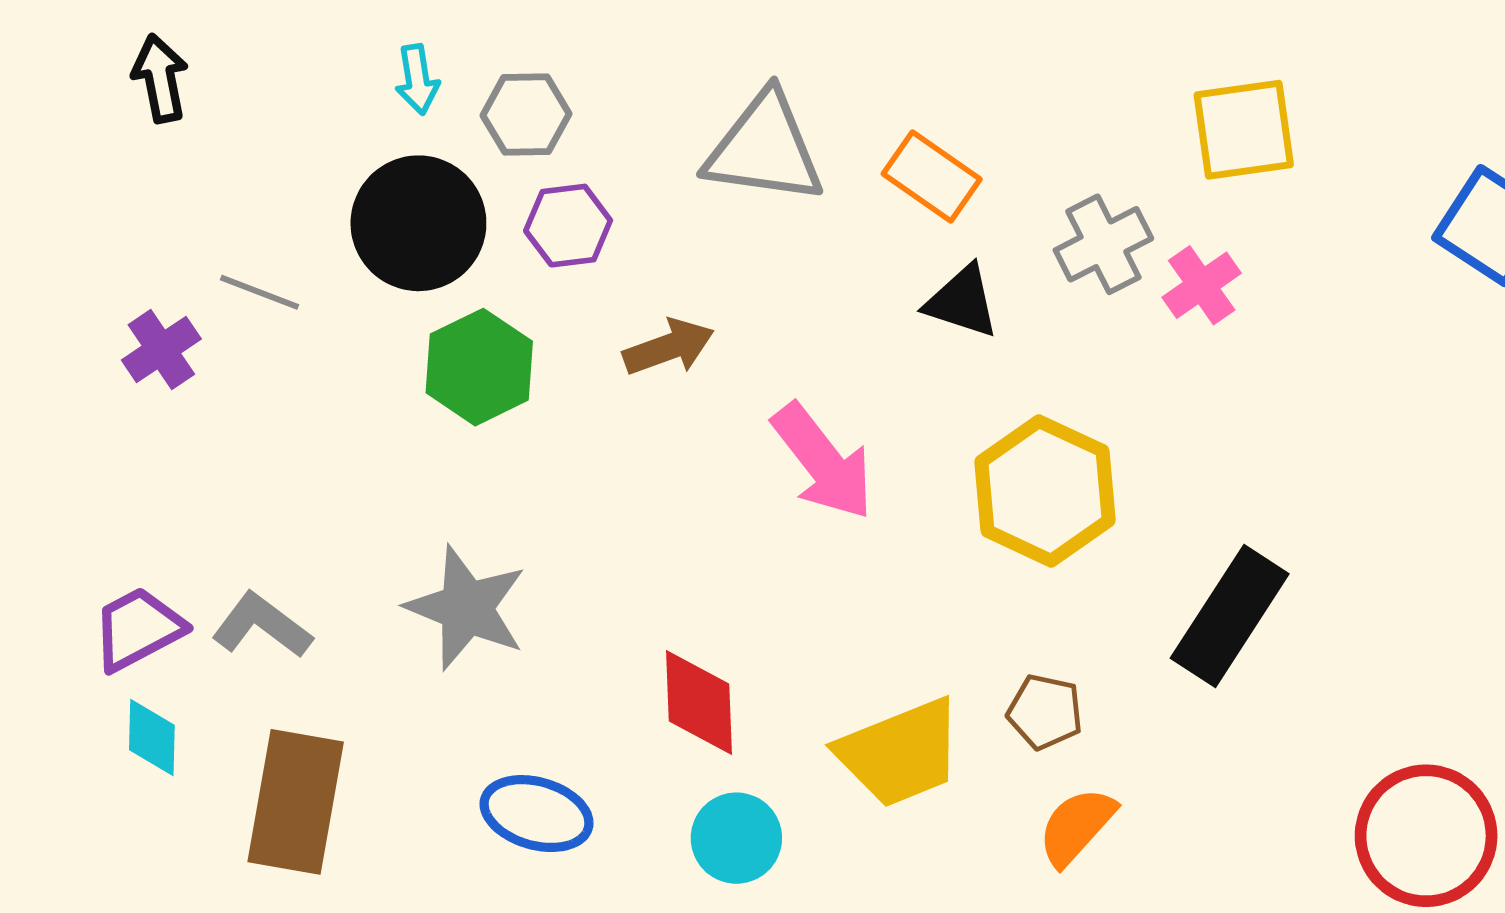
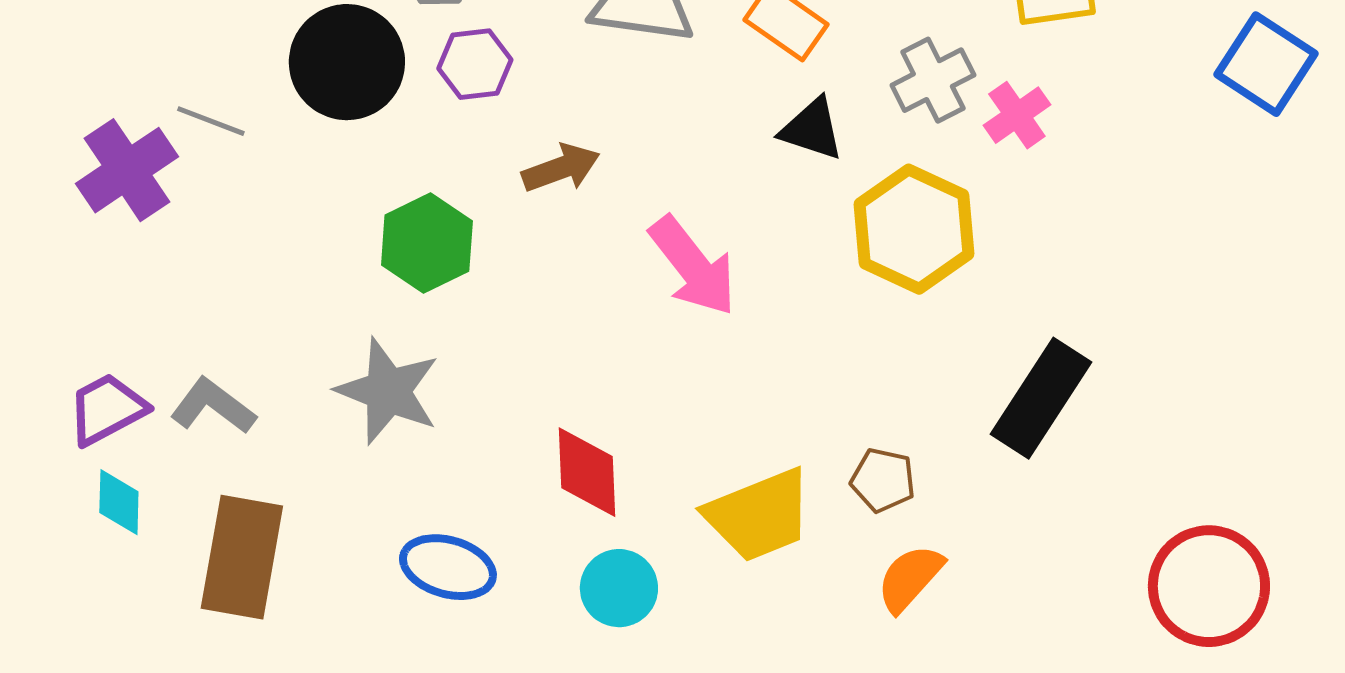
purple cross: (161, 349) -> (127, 170), size x1.5
green hexagon: (479, 367) -> (427, 243), moved
yellow hexagon: (1045, 491) -> (914, 229), moved

